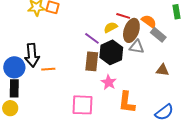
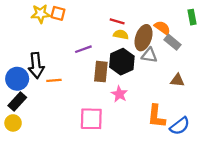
red line: (123, 16) -> (117, 21), moved
yellow semicircle: (111, 27) -> (121, 35), turned 40
purple line: (92, 38) -> (83, 49), moved, turned -56
black rectangle: (14, 88) -> (17, 102), turned 42
orange L-shape: (127, 102) -> (156, 116), moved

